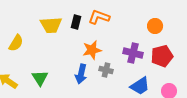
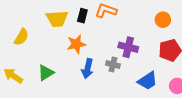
orange star: (92, 50) -> (76, 44), moved
purple cross: (133, 53) -> (128, 47), moved
green triangle: (40, 78) -> (46, 73), turned 30

